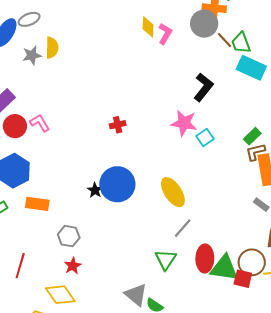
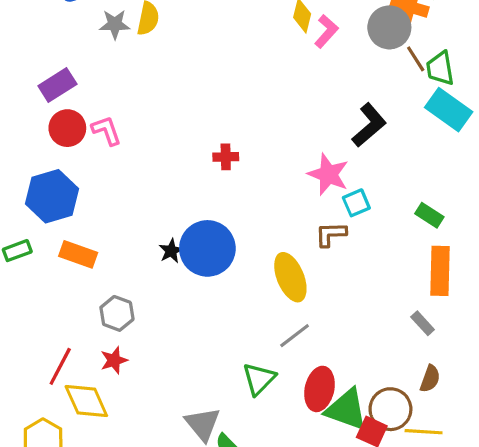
green rectangle: (252, 136) -> (429, 215), turned 66
brown L-shape: (255, 152) -> (331, 234), moved
red line: (20, 266) -> (60, 366), moved

